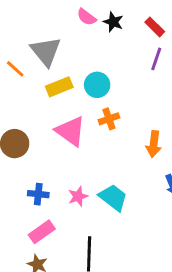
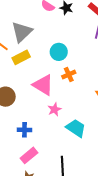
gray triangle: (46, 51) -> (22, 32), turned 30
yellow rectangle: (59, 87) -> (21, 57), moved
pink star: (78, 196) -> (54, 109), moved

